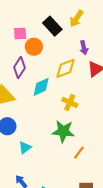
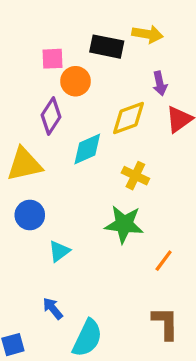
yellow arrow: (76, 19) -> (148, 34), turned -114
black rectangle: (52, 26) -> (107, 47), turned -36
orange line: (79, 153) -> (164, 261), moved

